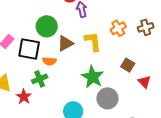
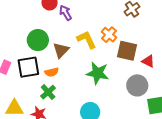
orange cross: (118, 28) -> (109, 35), moved
brown square: (128, 65) -> (127, 51), size x1.5
gray circle: (107, 98) -> (137, 85), moved

